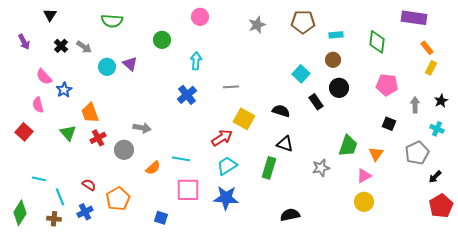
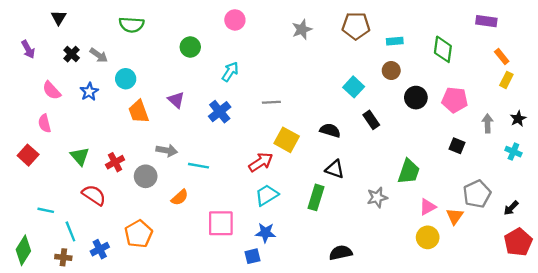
purple rectangle: (414, 18) -> (486, 21), size x0.7
cyan arrow: (196, 61) -> (230, 72), turned 30
purple triangle: (130, 64) -> (176, 100), moved
black circle: (339, 88) -> (416, 98), moved
blue star: (64, 90) -> (89, 92), moved
orange trapezoid: (90, 113) -> (139, 112), moved
gray pentagon: (417, 153) -> (477, 194), moved
orange triangle: (376, 154) -> (455, 216), moved
cyan line: (181, 159) -> (198, 166), moved
red semicircle: (89, 185) -> (94, 195), moved, size x1.5
blue star: (226, 198) -> (265, 233), size x0.7
blue square: (161, 218) -> (253, 256), moved, turned -32

